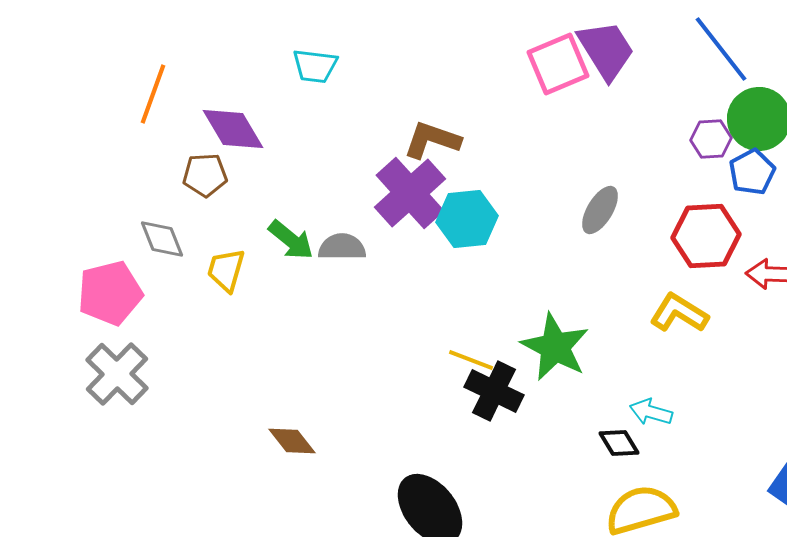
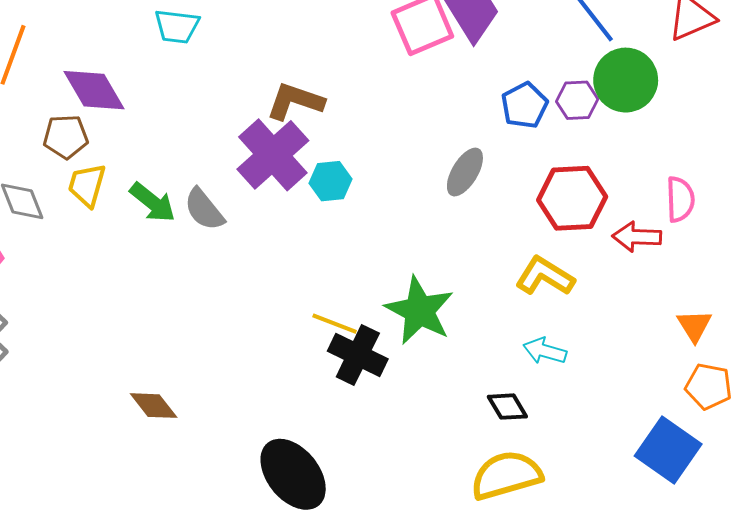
blue pentagon: (752, 172) -> (525, 105), moved
cyan hexagon: (467, 219) -> (330, 181), size x0.7
gray semicircle: (342, 247) -> (204, 209), turned -129
yellow trapezoid: (226, 270) -> (87, 185), moved
cyan arrow: (651, 412) -> (545, 351), moved
black diamond: (619, 443) -> (507, 407), moved

